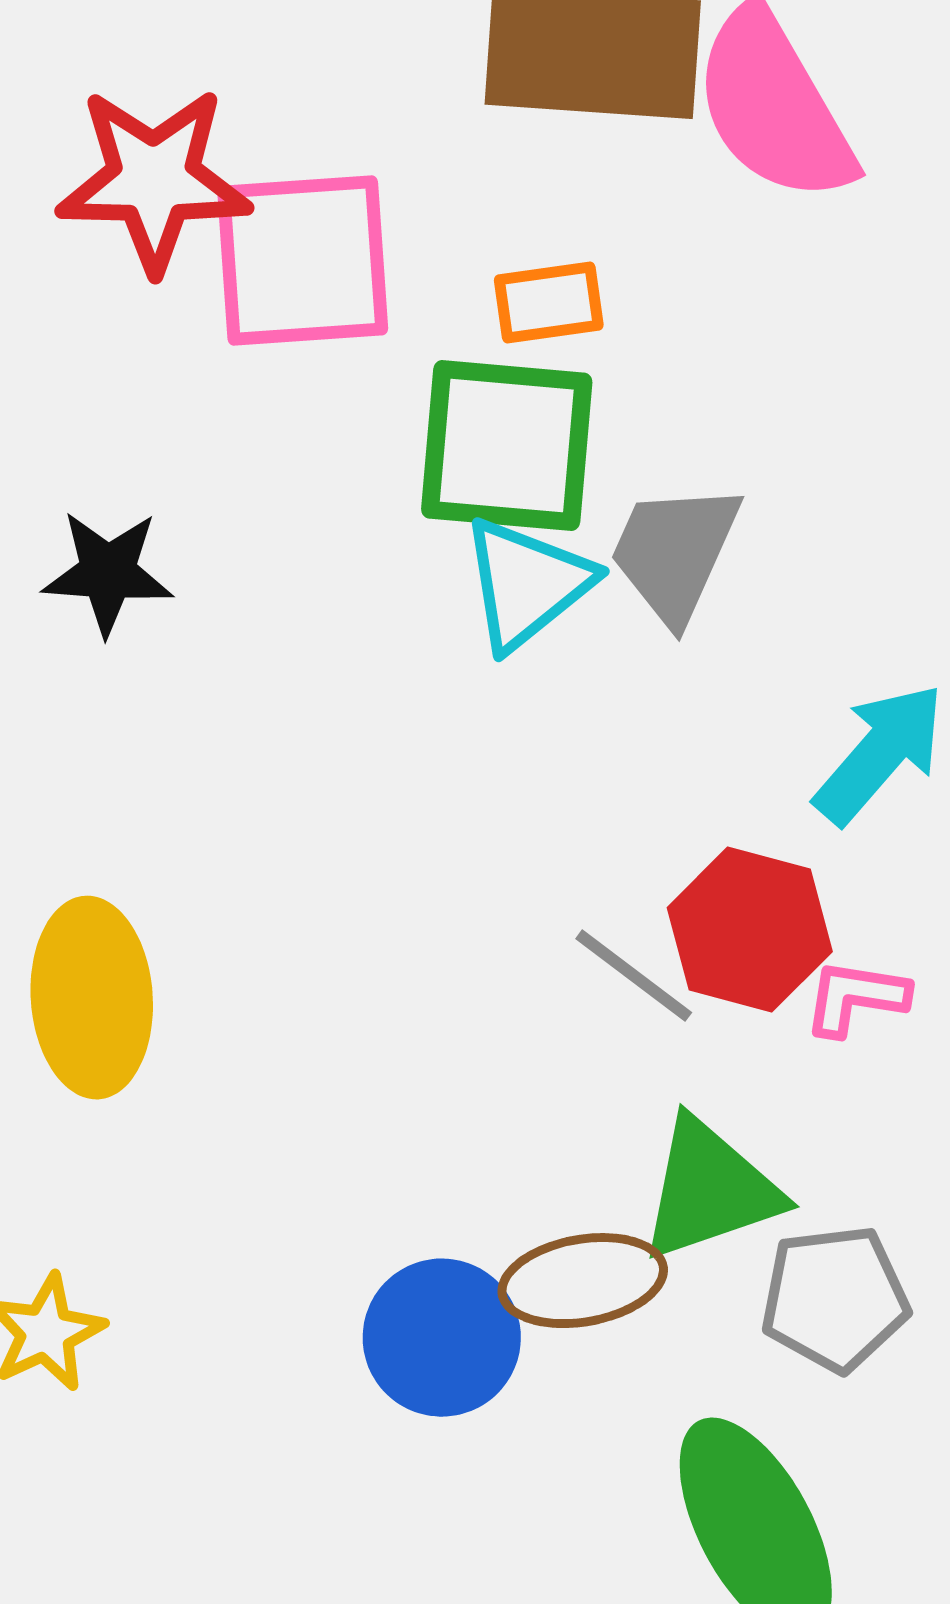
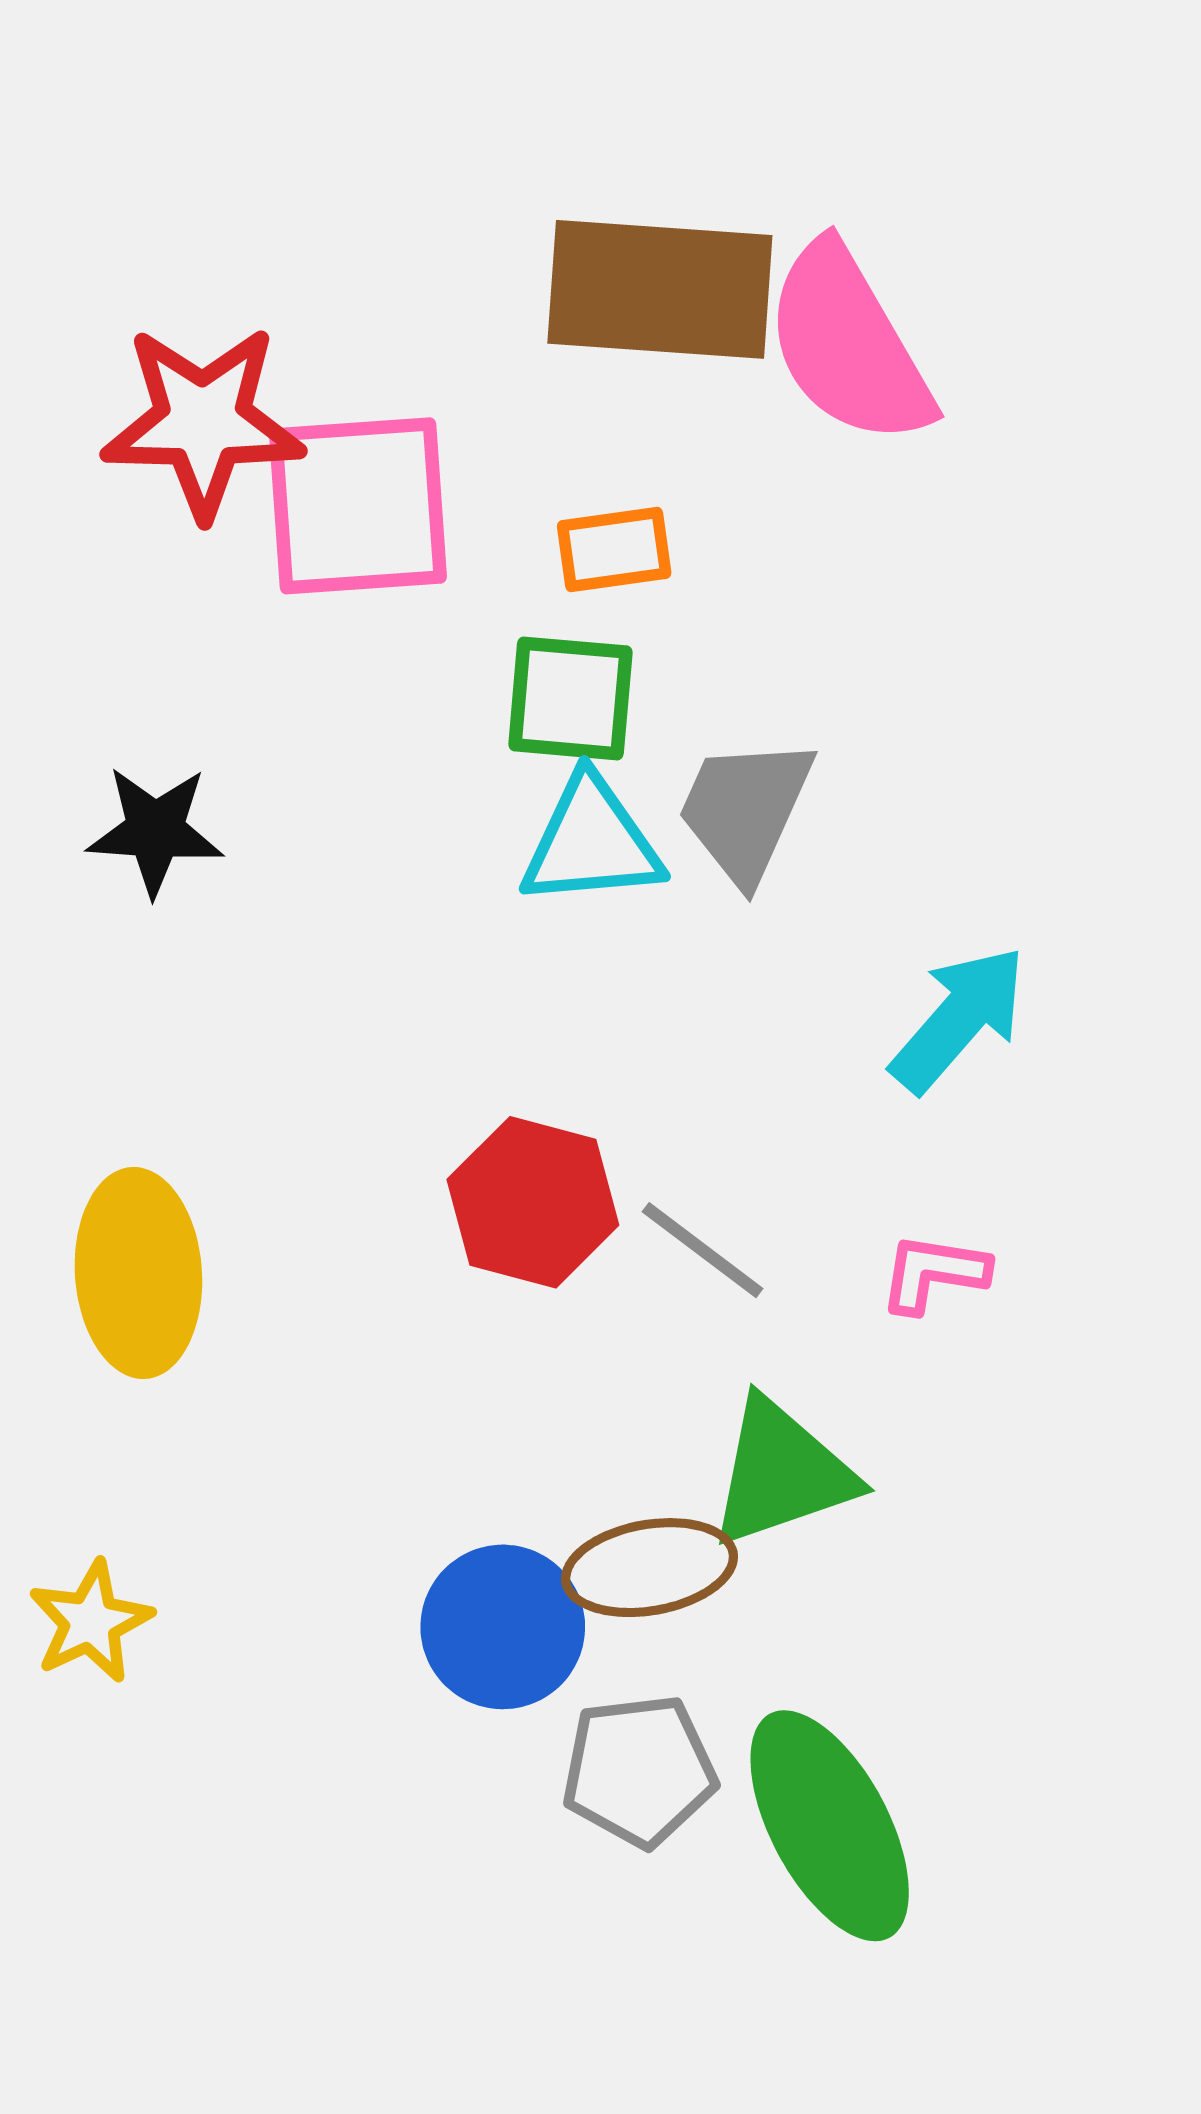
green square: (507, 446) -> (570, 698), size x0.7
cyan triangle: (527, 584) -> (591, 842), turned 34
red hexagon: (750, 930) -> (533, 1202), moved
gray pentagon: (835, 1299) -> (639, 1771), moved

